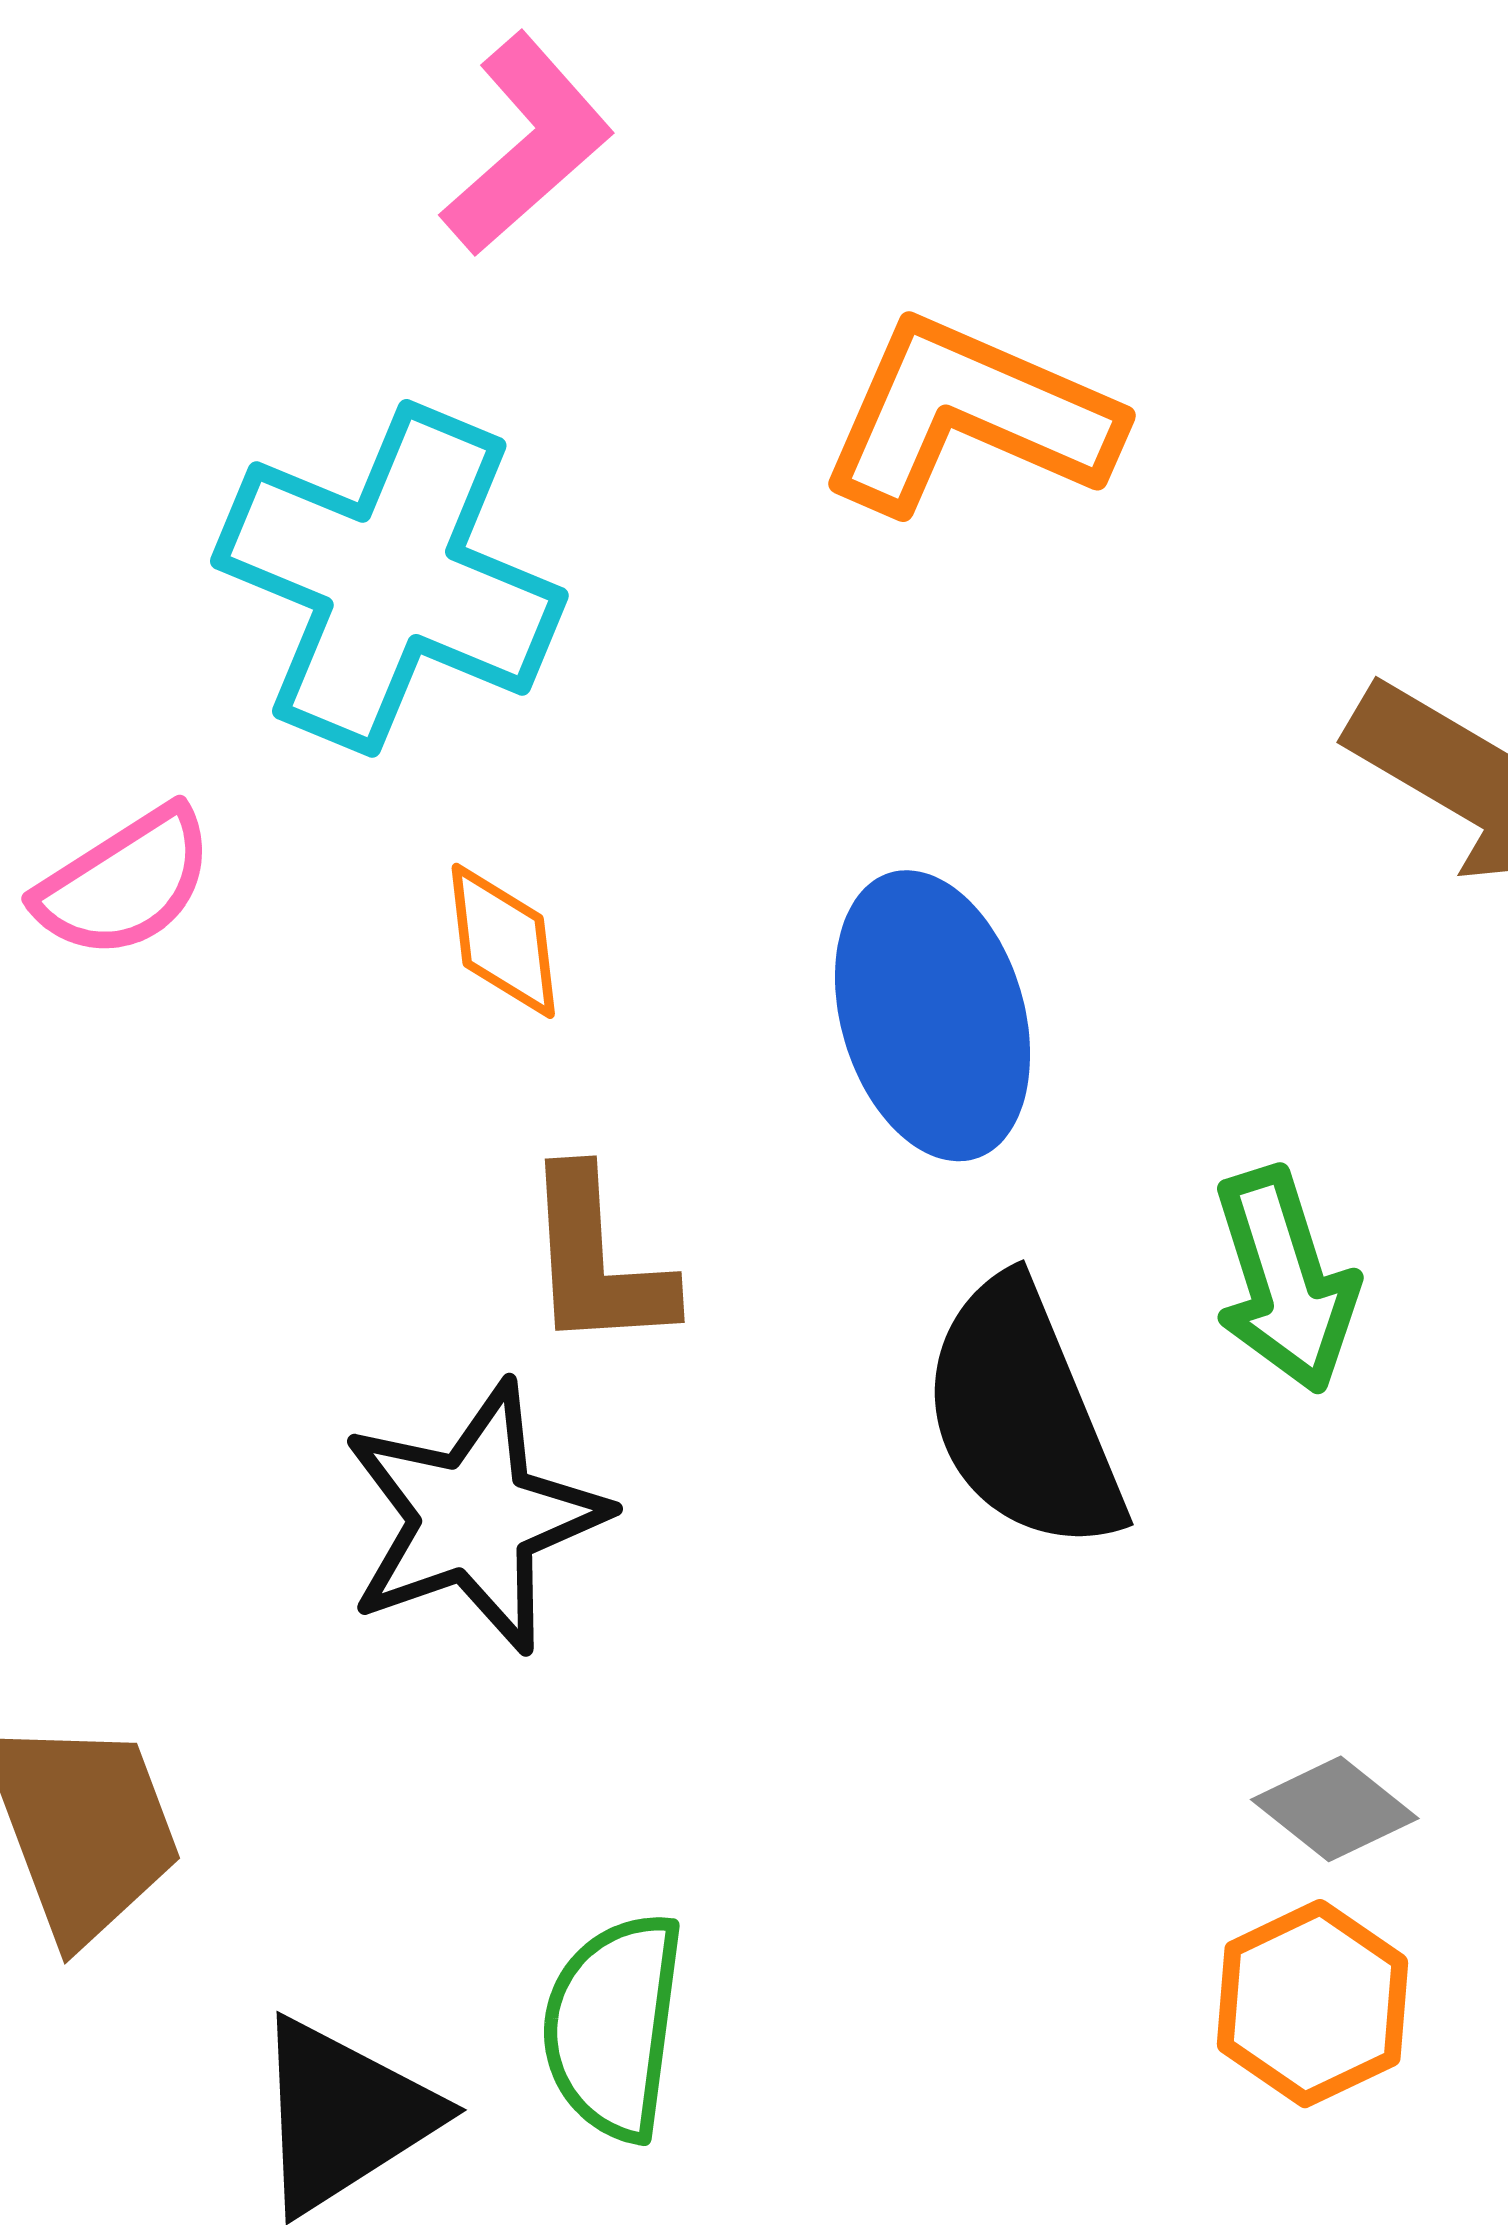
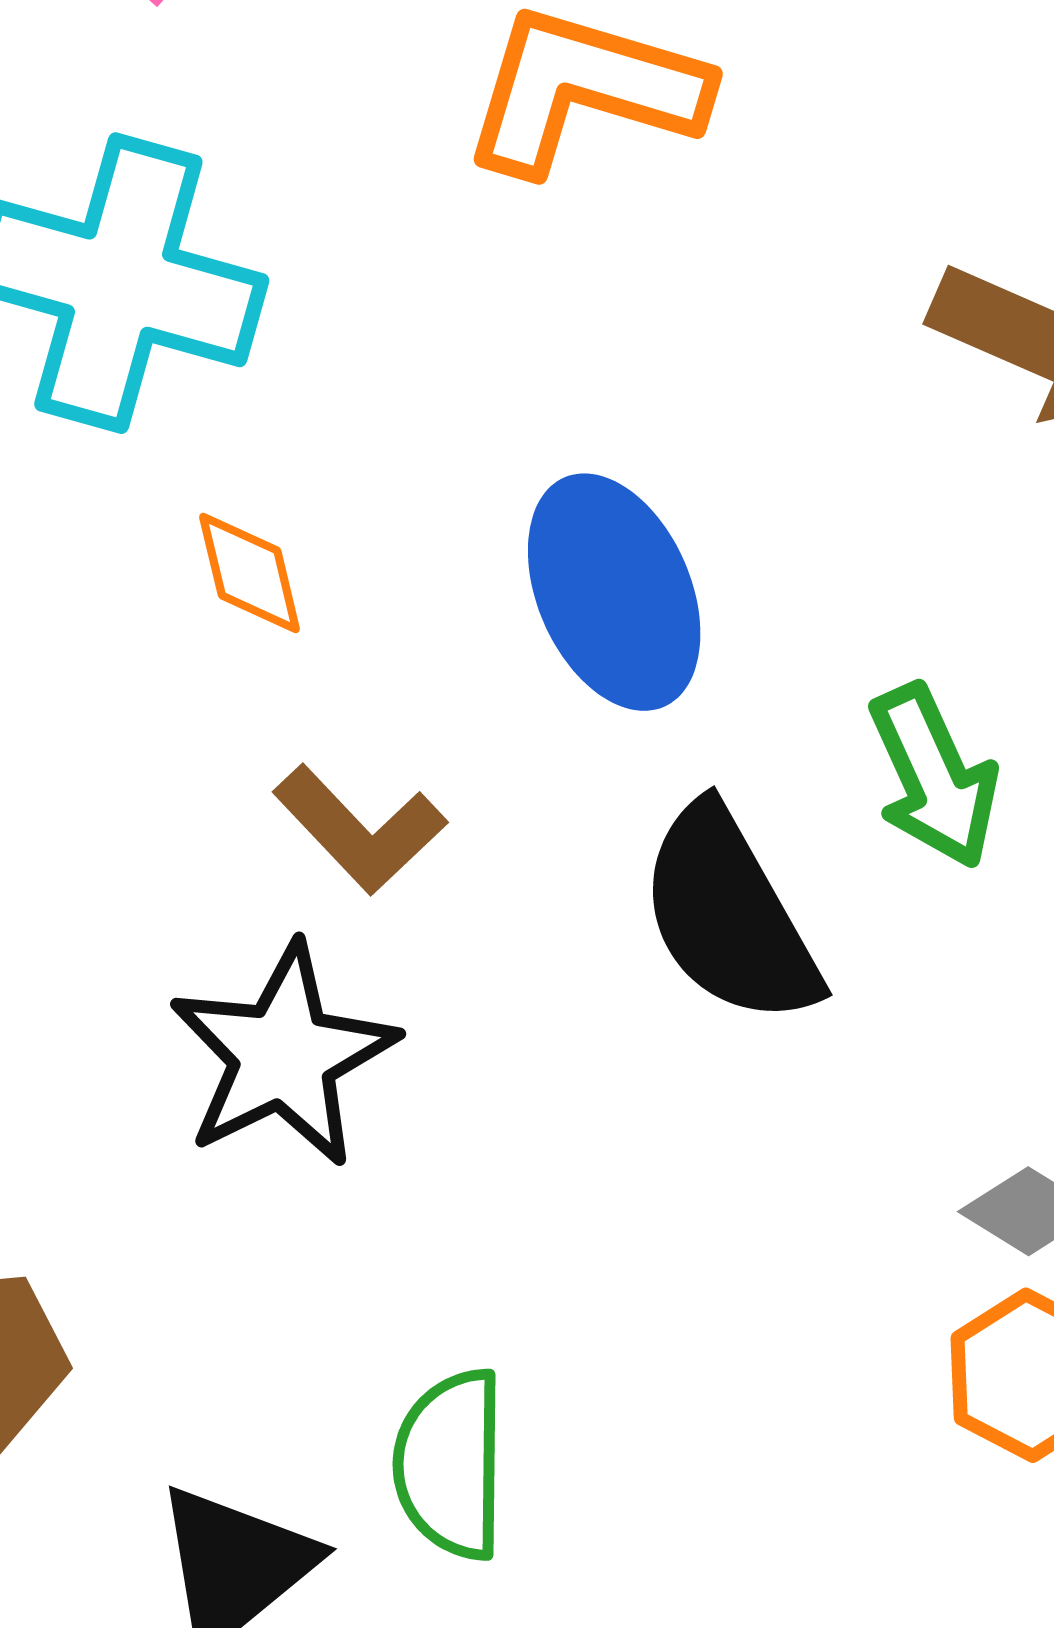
brown L-shape: (597, 1261) -> (360, 829), turned -33

